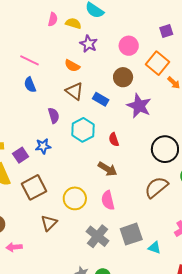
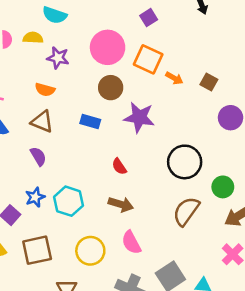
pink circle: (129, 46) -> (108, 47), size x1.4
brown triangle: (74, 91) -> (42, 122), moved
cyan hexagon: (83, 130) -> (68, 201), moved
brown square: (34, 187) -> (37, 250), turned 30

